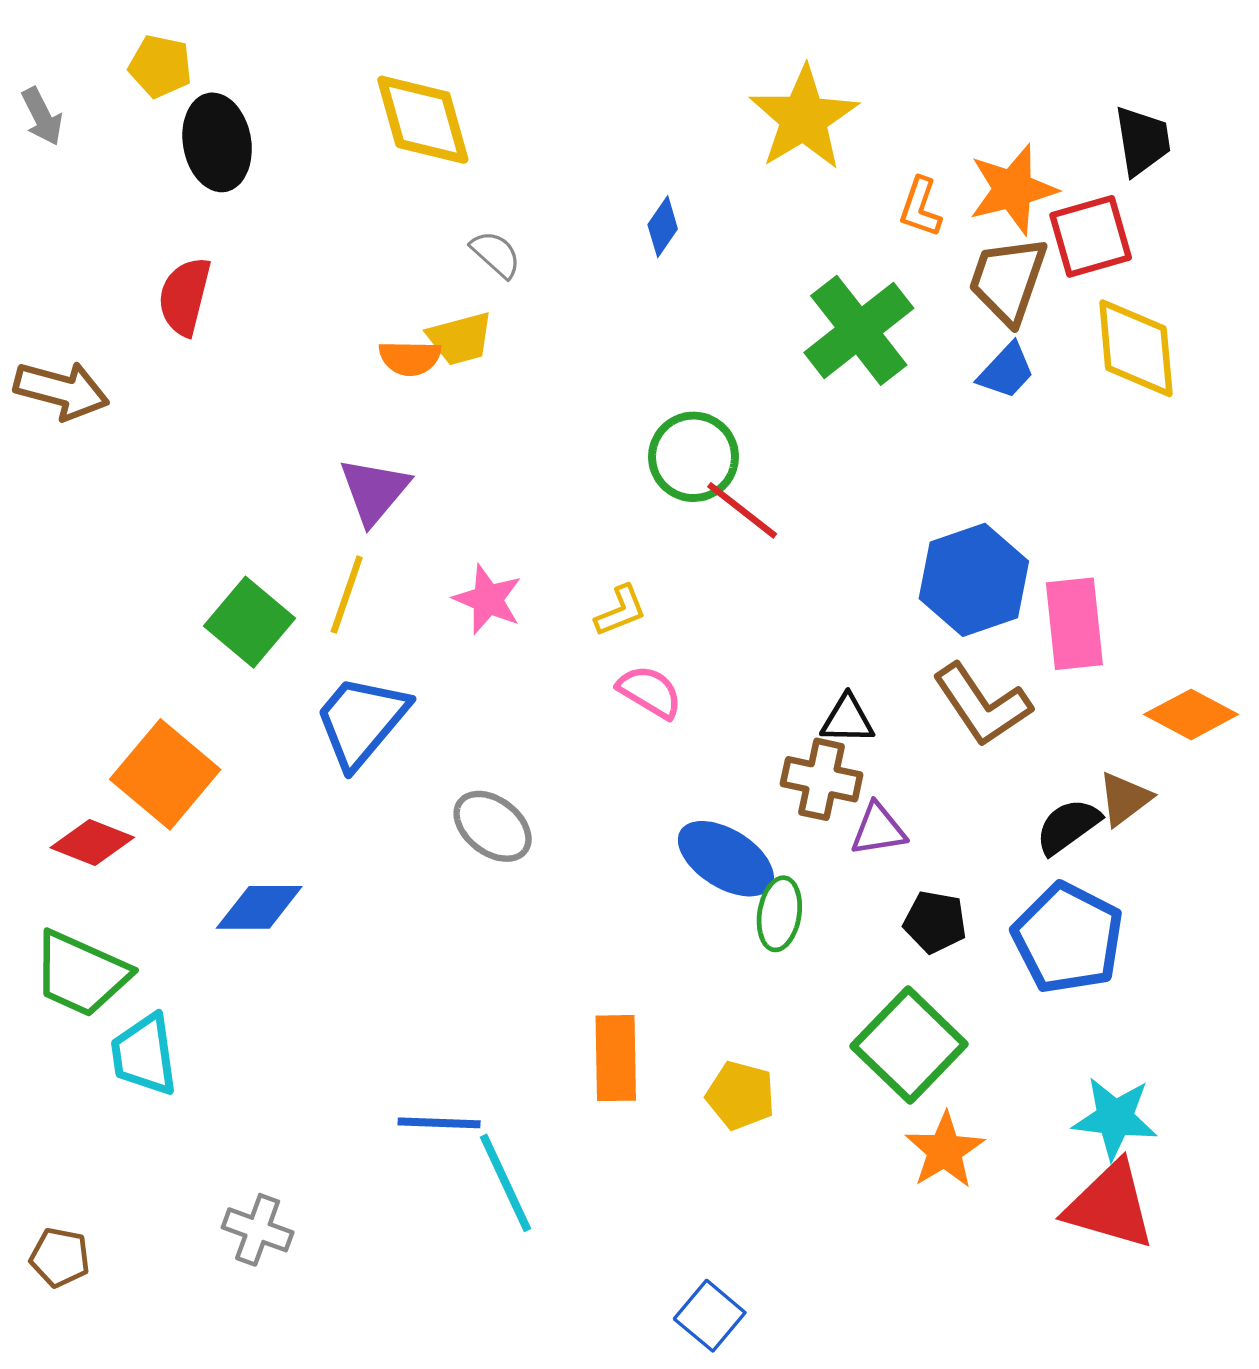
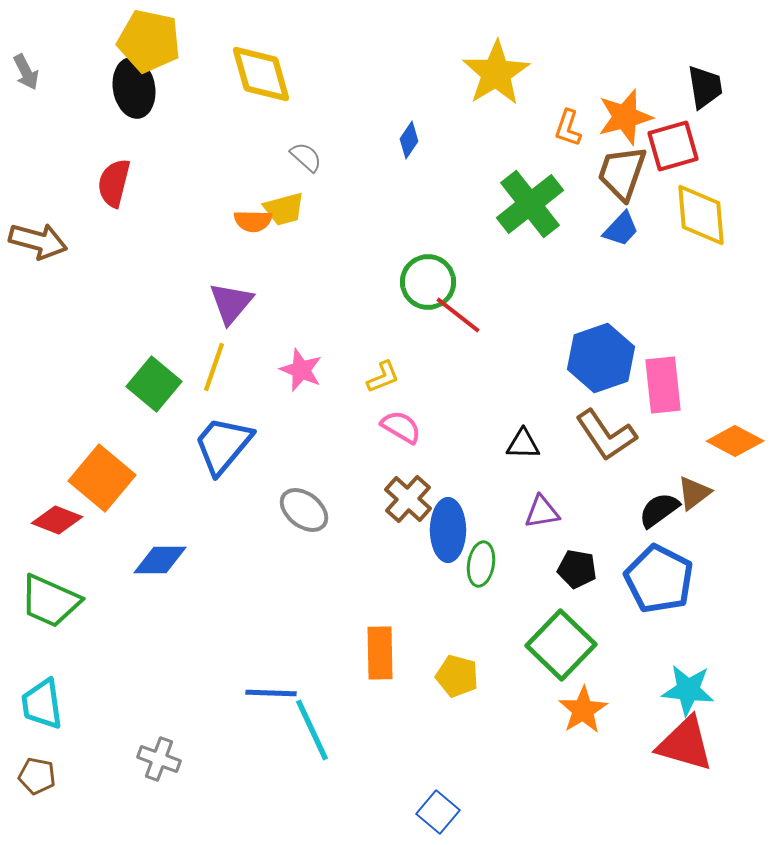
yellow pentagon: (160, 66) -> (149, 41), moved, size x1.6
brown cross: (822, 779) -> (408, 499), moved, turned 30
blue ellipse: (726, 859) -> (448, 530), turned 58
cyan trapezoid: (144, 1055) -> (42, 704), moved

